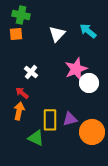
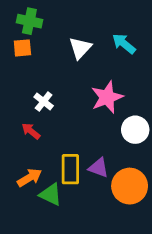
white circle: (89, 83) -> (135, 130), moved
orange arrow: (19, 111) -> (29, 178), moved, turned 48
purple triangle: (70, 119) -> (99, 168), turned 35

